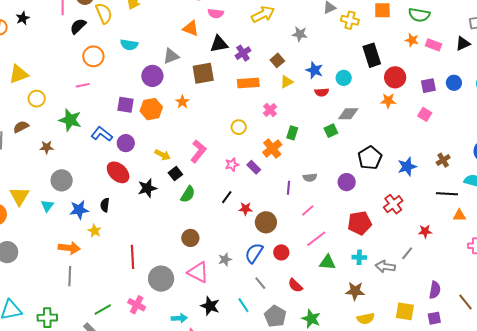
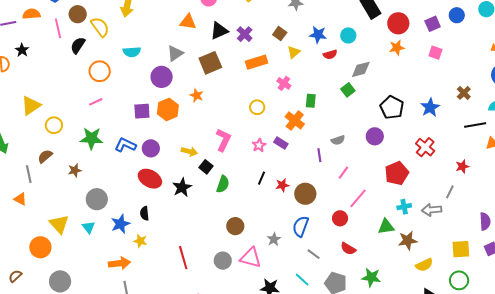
red circle: (281, 252) -> (340, 218), moved
green triangle: (327, 262) -> (386, 227), moved
gray circle: (161, 279) -> (223, 261), moved, size x0.7

